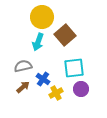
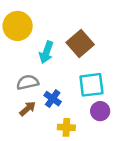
yellow circle: (42, 17) -> (18, 26), moved
yellow cross: (56, 93) -> (66, 127), moved, turned 32

